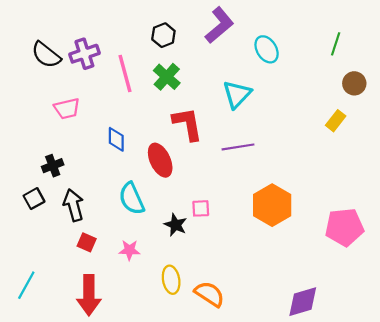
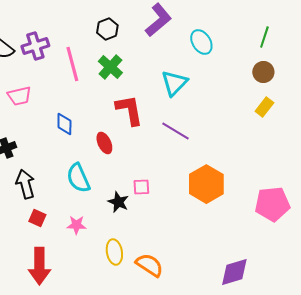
brown circle: (354, 83) -> (263, 72), moved
purple line: (238, 147) -> (175, 131), turned 40
red ellipse: (160, 160) -> (104, 143), size x0.7

